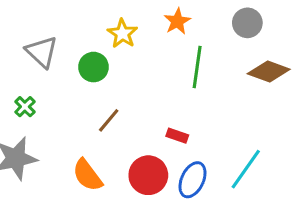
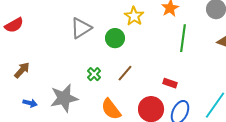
gray triangle: (42, 52) -> (81, 28), turned 45
green cross: (25, 107) -> (94, 74), moved

